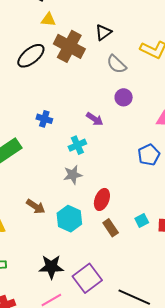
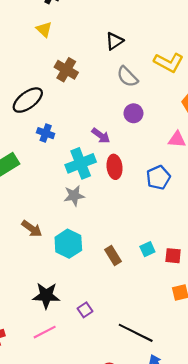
yellow triangle: (48, 20) -> (44, 29), moved, turned 35
brown cross: (69, 46) -> (66, 70), moved, size x0.7
black ellipse: (31, 56) -> (28, 100), moved
cyan cross: (77, 145) -> (81, 163), size x1.5
red ellipse: (102, 199) -> (115, 167), moved, turned -30
purple square: (87, 278) -> (85, 310), size x0.5

